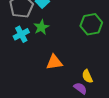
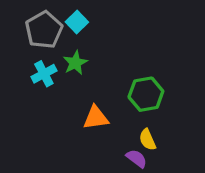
green hexagon: (91, 24) -> (146, 94), moved

